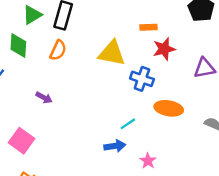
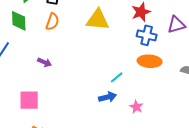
blue cross: (142, 79) -> (147, 35), moved
pink square: (21, 141) -> (29, 100), turned -30

